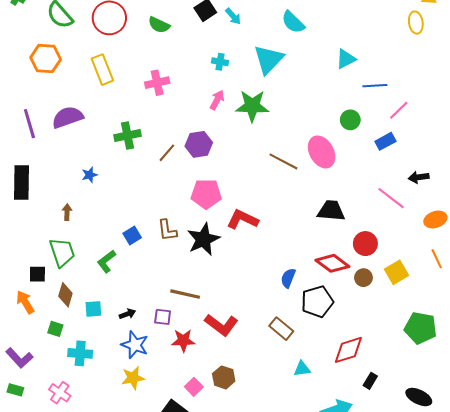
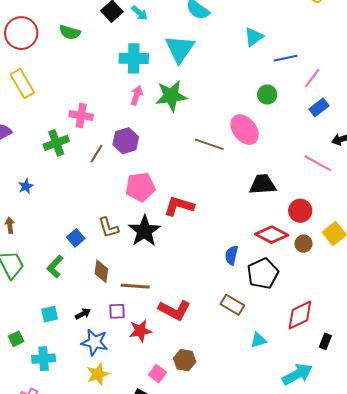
cyan cross: (220, 62) -> (134, 58), size x1.8
pink cross: (157, 83) -> (81, 116), moved, turned 30
blue rectangle: (385, 141) -> (319, 107), moved
brown diamond: (65, 295) -> (101, 271), moved
green square: (55, 329) -> (16, 339), turned -35

